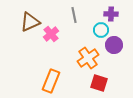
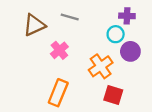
gray line: (74, 15) -> (70, 17), moved, turned -63
pink cross: (51, 34) -> (59, 50), moved

